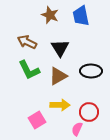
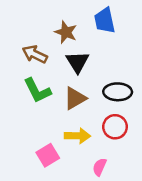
brown star: (50, 15) -> (66, 32), moved
red circle: (89, 112) -> (115, 127), moved

